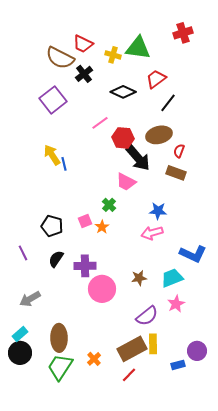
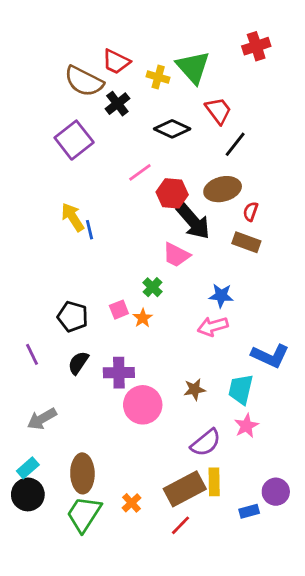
green triangle: (138, 48) -> (193, 67), turned 40
red trapezoid: (156, 79) -> (218, 111), turned 90
cyan trapezoid: (172, 278) -> (241, 389), turned -55

